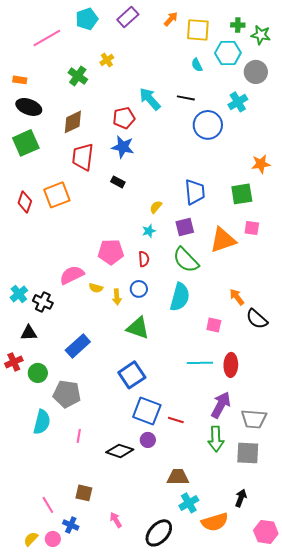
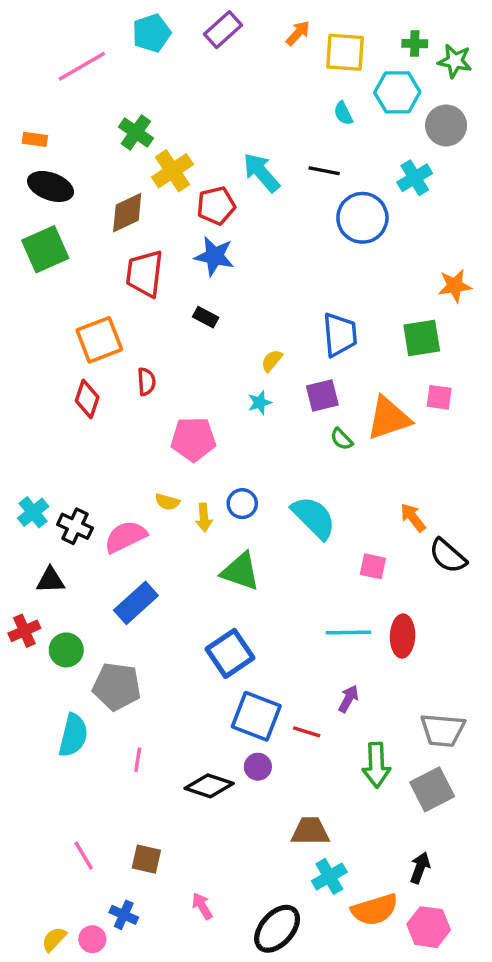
yellow cross: (107, 60) -> (173, 171), moved, size x1.6
red diamond: (25, 202) -> (87, 399), moved
red semicircle: (144, 259) -> (146, 382), moved
green semicircle: (186, 260) -> (342, 439), moved, size x0.5
pink semicircle: (72, 275) -> (125, 537), moved
cyan semicircle: (180, 297) -> (314, 518), turned -60
purple arrow: (221, 405) -> (348, 699), moved, size x0.6
gray square: (248, 453) -> (432, 789), turned -30
pink line: (48, 505) -> (84, 856), moved
pink hexagon: (266, 532) -> (429, 927), moved

